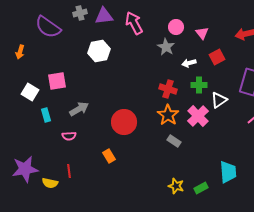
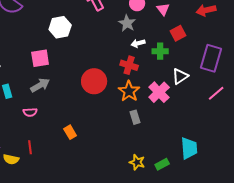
white arrow: (189, 63) -> (138, 43), moved
pink square: (57, 81) -> (40, 58), moved
green cross: (199, 85) -> (160, 51), moved
red circle: (124, 122) -> (94, 81), moved
gray rectangle: (174, 141) -> (135, 117), turned 40

